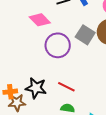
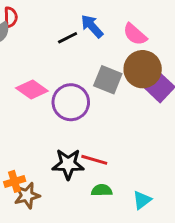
pink diamond: (40, 20) -> (32, 89), moved
black star: (36, 88) -> (68, 164), moved

